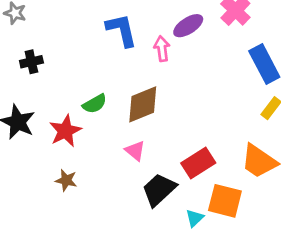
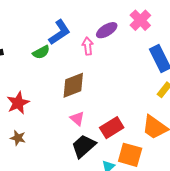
blue L-shape: (122, 30) -> (59, 32), turned 68
green semicircle: (95, 104) -> (41, 52), moved
pink triangle: (135, 151) -> (77, 119), moved

